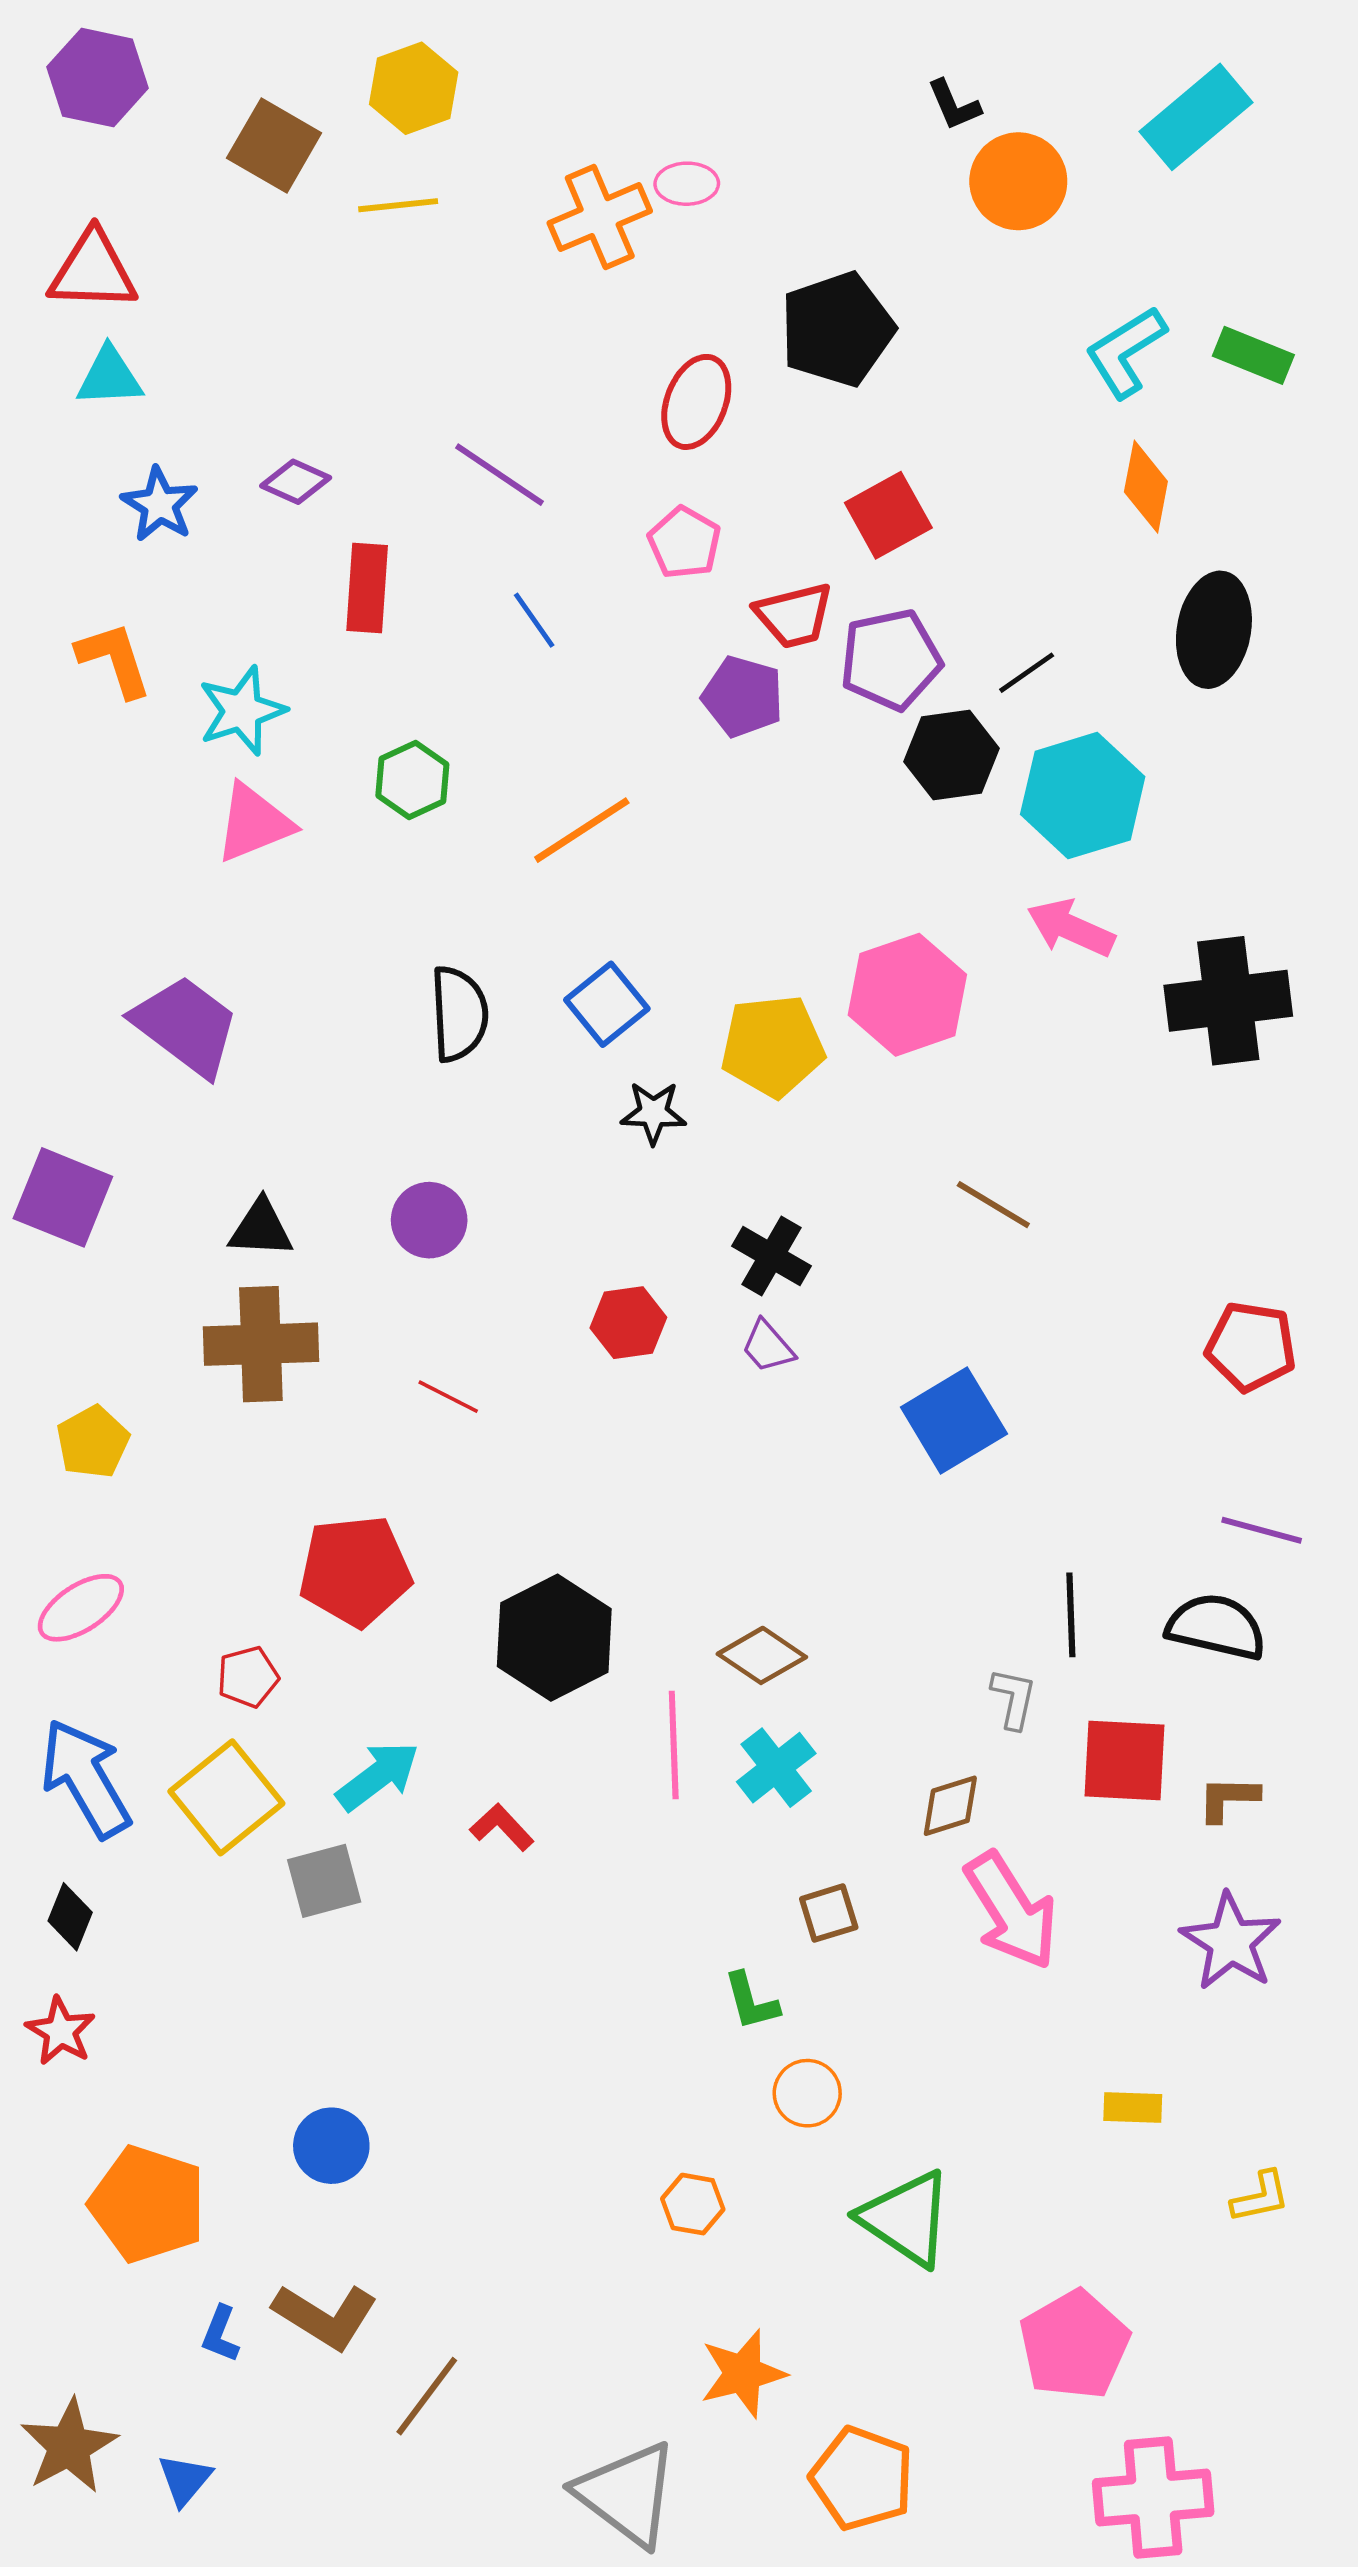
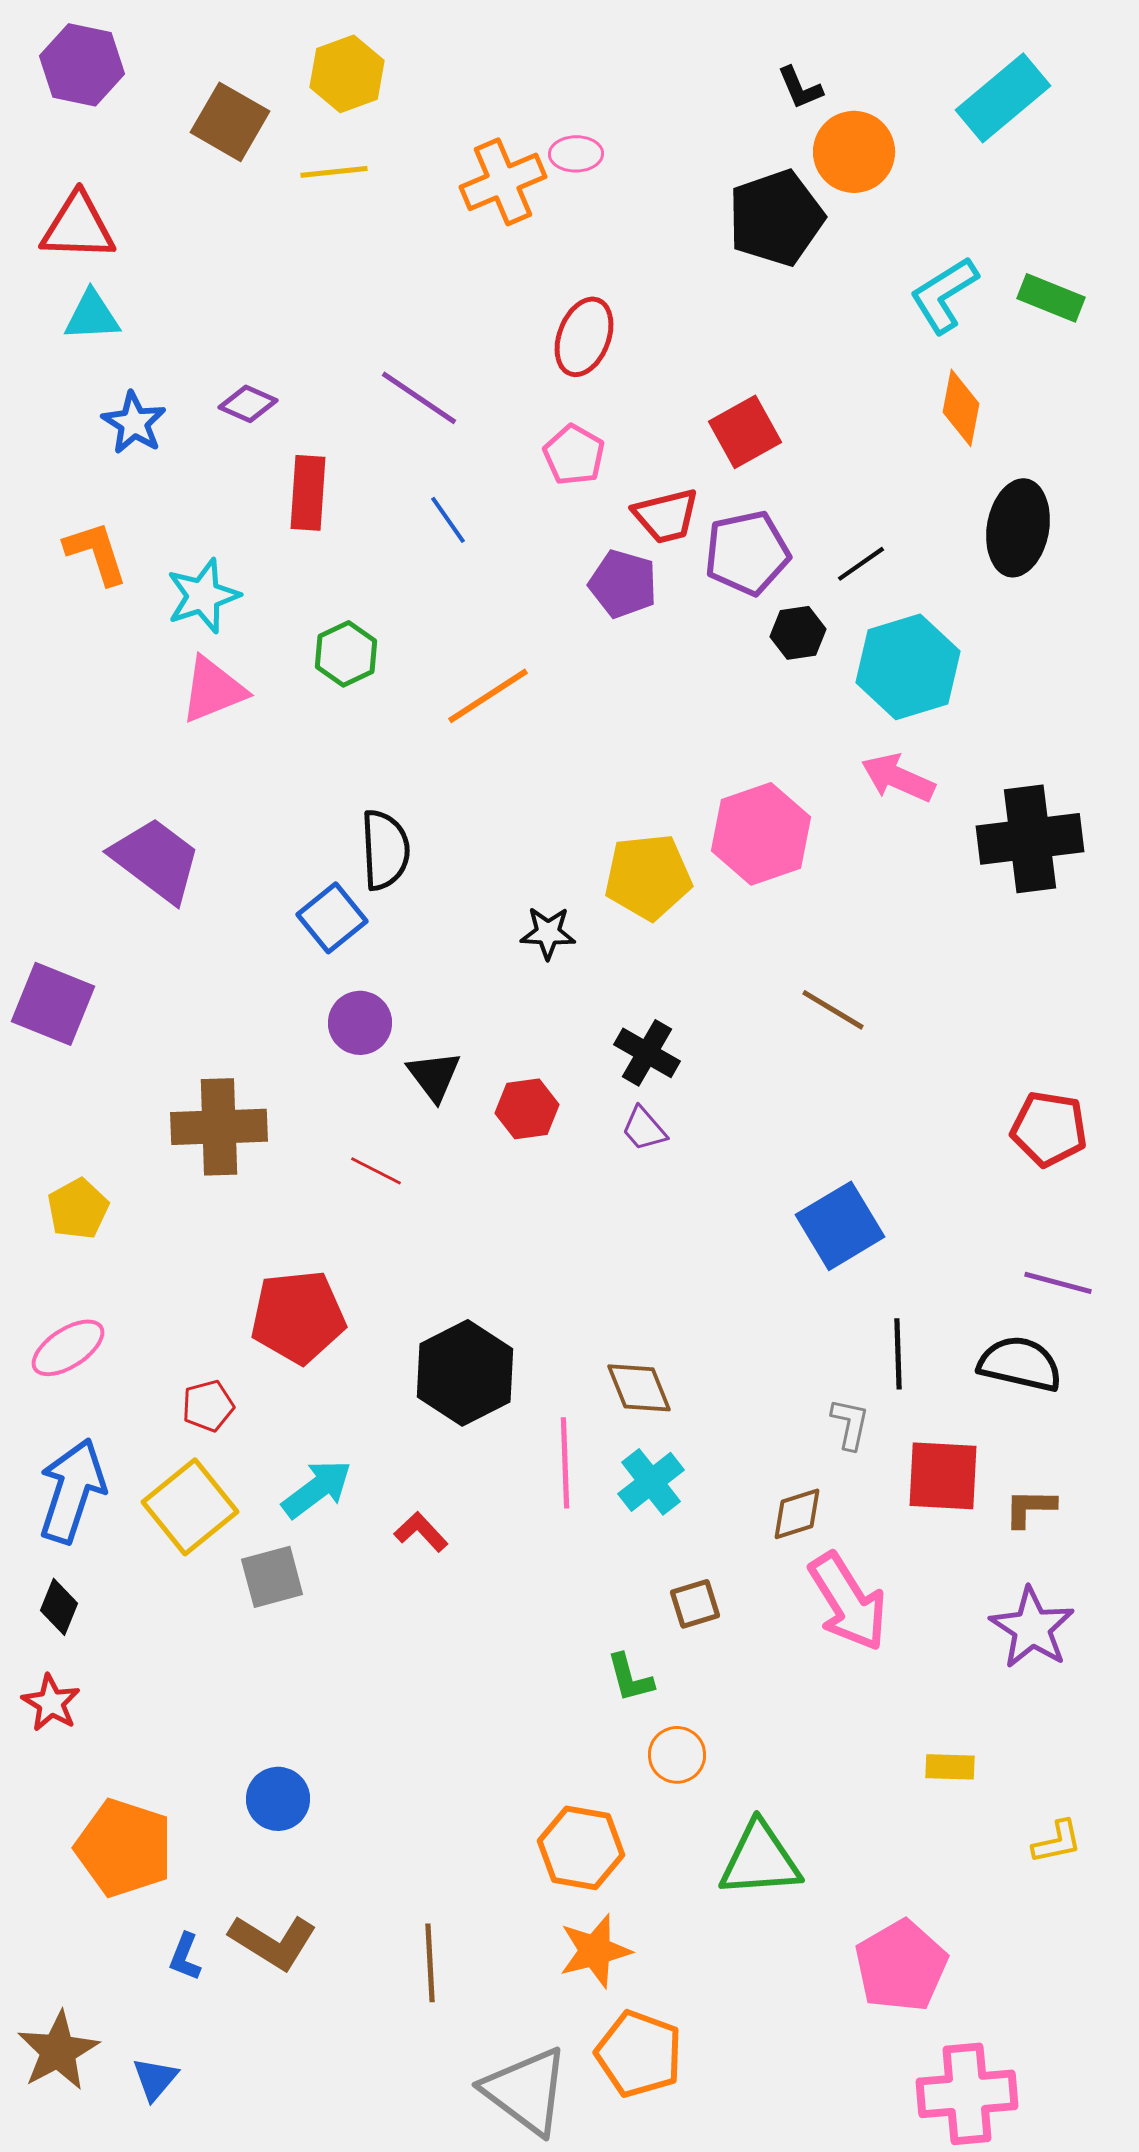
black pentagon: (837, 329) -> (776, 218), moved
black hexagon: (952, 755) -> (798, 633), size x0.7
blue square: (607, 1004) -> (332, 918), moved
black triangle: (261, 1228) -> (434, 1076), moved, turned 50
blue square: (954, 1421) -> (840, 1226), moved
brown diamond: (762, 1655) -> (639, 1388), turned 34
blue arrow: (86, 1778) -> (72, 1491), turned 48
orange hexagon: (693, 2204) -> (581, 1848), size x1.6
green triangle: (906, 2218) -> (760, 1860), turned -38
orange star: (743, 2373) -> (595, 1951), moved
brown line: (427, 2396) -> (430, 1963), moved, turned -40
orange pentagon: (862, 2478) -> (639, 2054), moved

